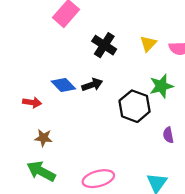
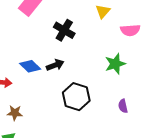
yellow triangle: (148, 44) -> (103, 11), moved
black hexagon: (135, 106) -> (76, 97), moved

